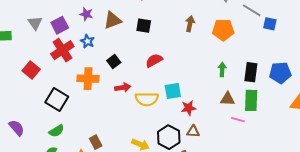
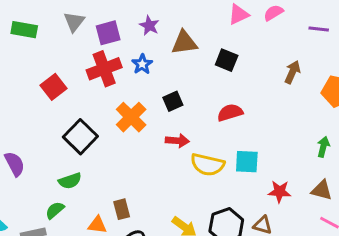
orange cross: (88, 79) -> (131, 117), turned 30
red star: (189, 108) -> (280, 192), moved

